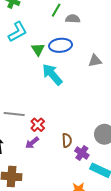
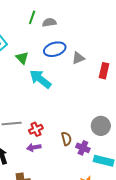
blue ellipse: (61, 45) -> (55, 49), moved
red cross: (38, 125) -> (36, 129), turned 32
purple arrow: (32, 143) -> (34, 147), turned 40

